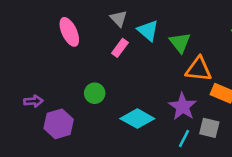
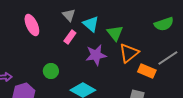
orange triangle: (199, 69) -> (129, 53), turned -45
purple star: (183, 107) -> (96, 55), moved, turned 30

